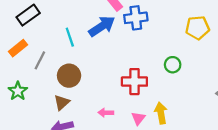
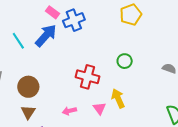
cyan line: (70, 37) -> (18, 41), moved
green circle: (173, 65) -> (125, 61), moved
red cross: (134, 82) -> (87, 77), turned 30

